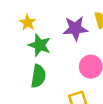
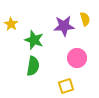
yellow star: (28, 23) -> (11, 24), moved

